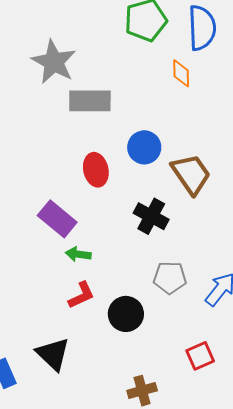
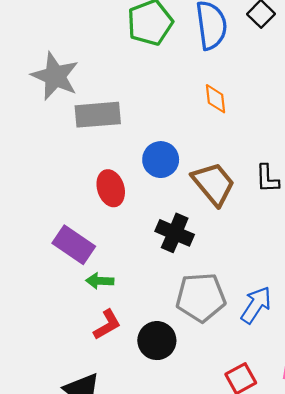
orange diamond: (181, 73) -> (216, 99), moved
gray pentagon: (170, 278) -> (201, 297), size x1.4

